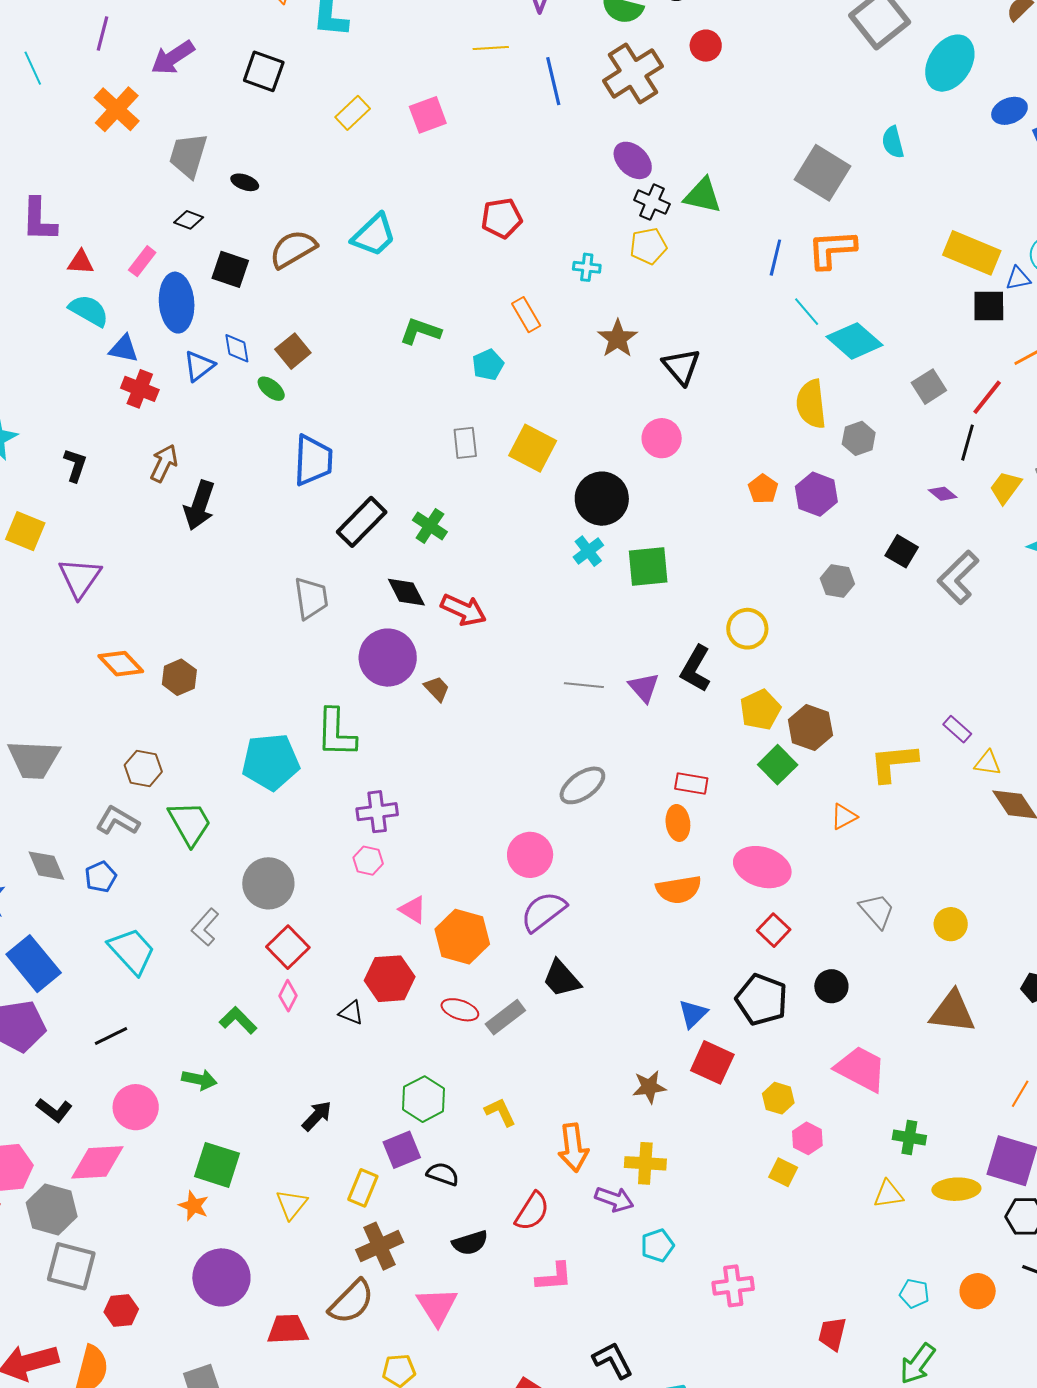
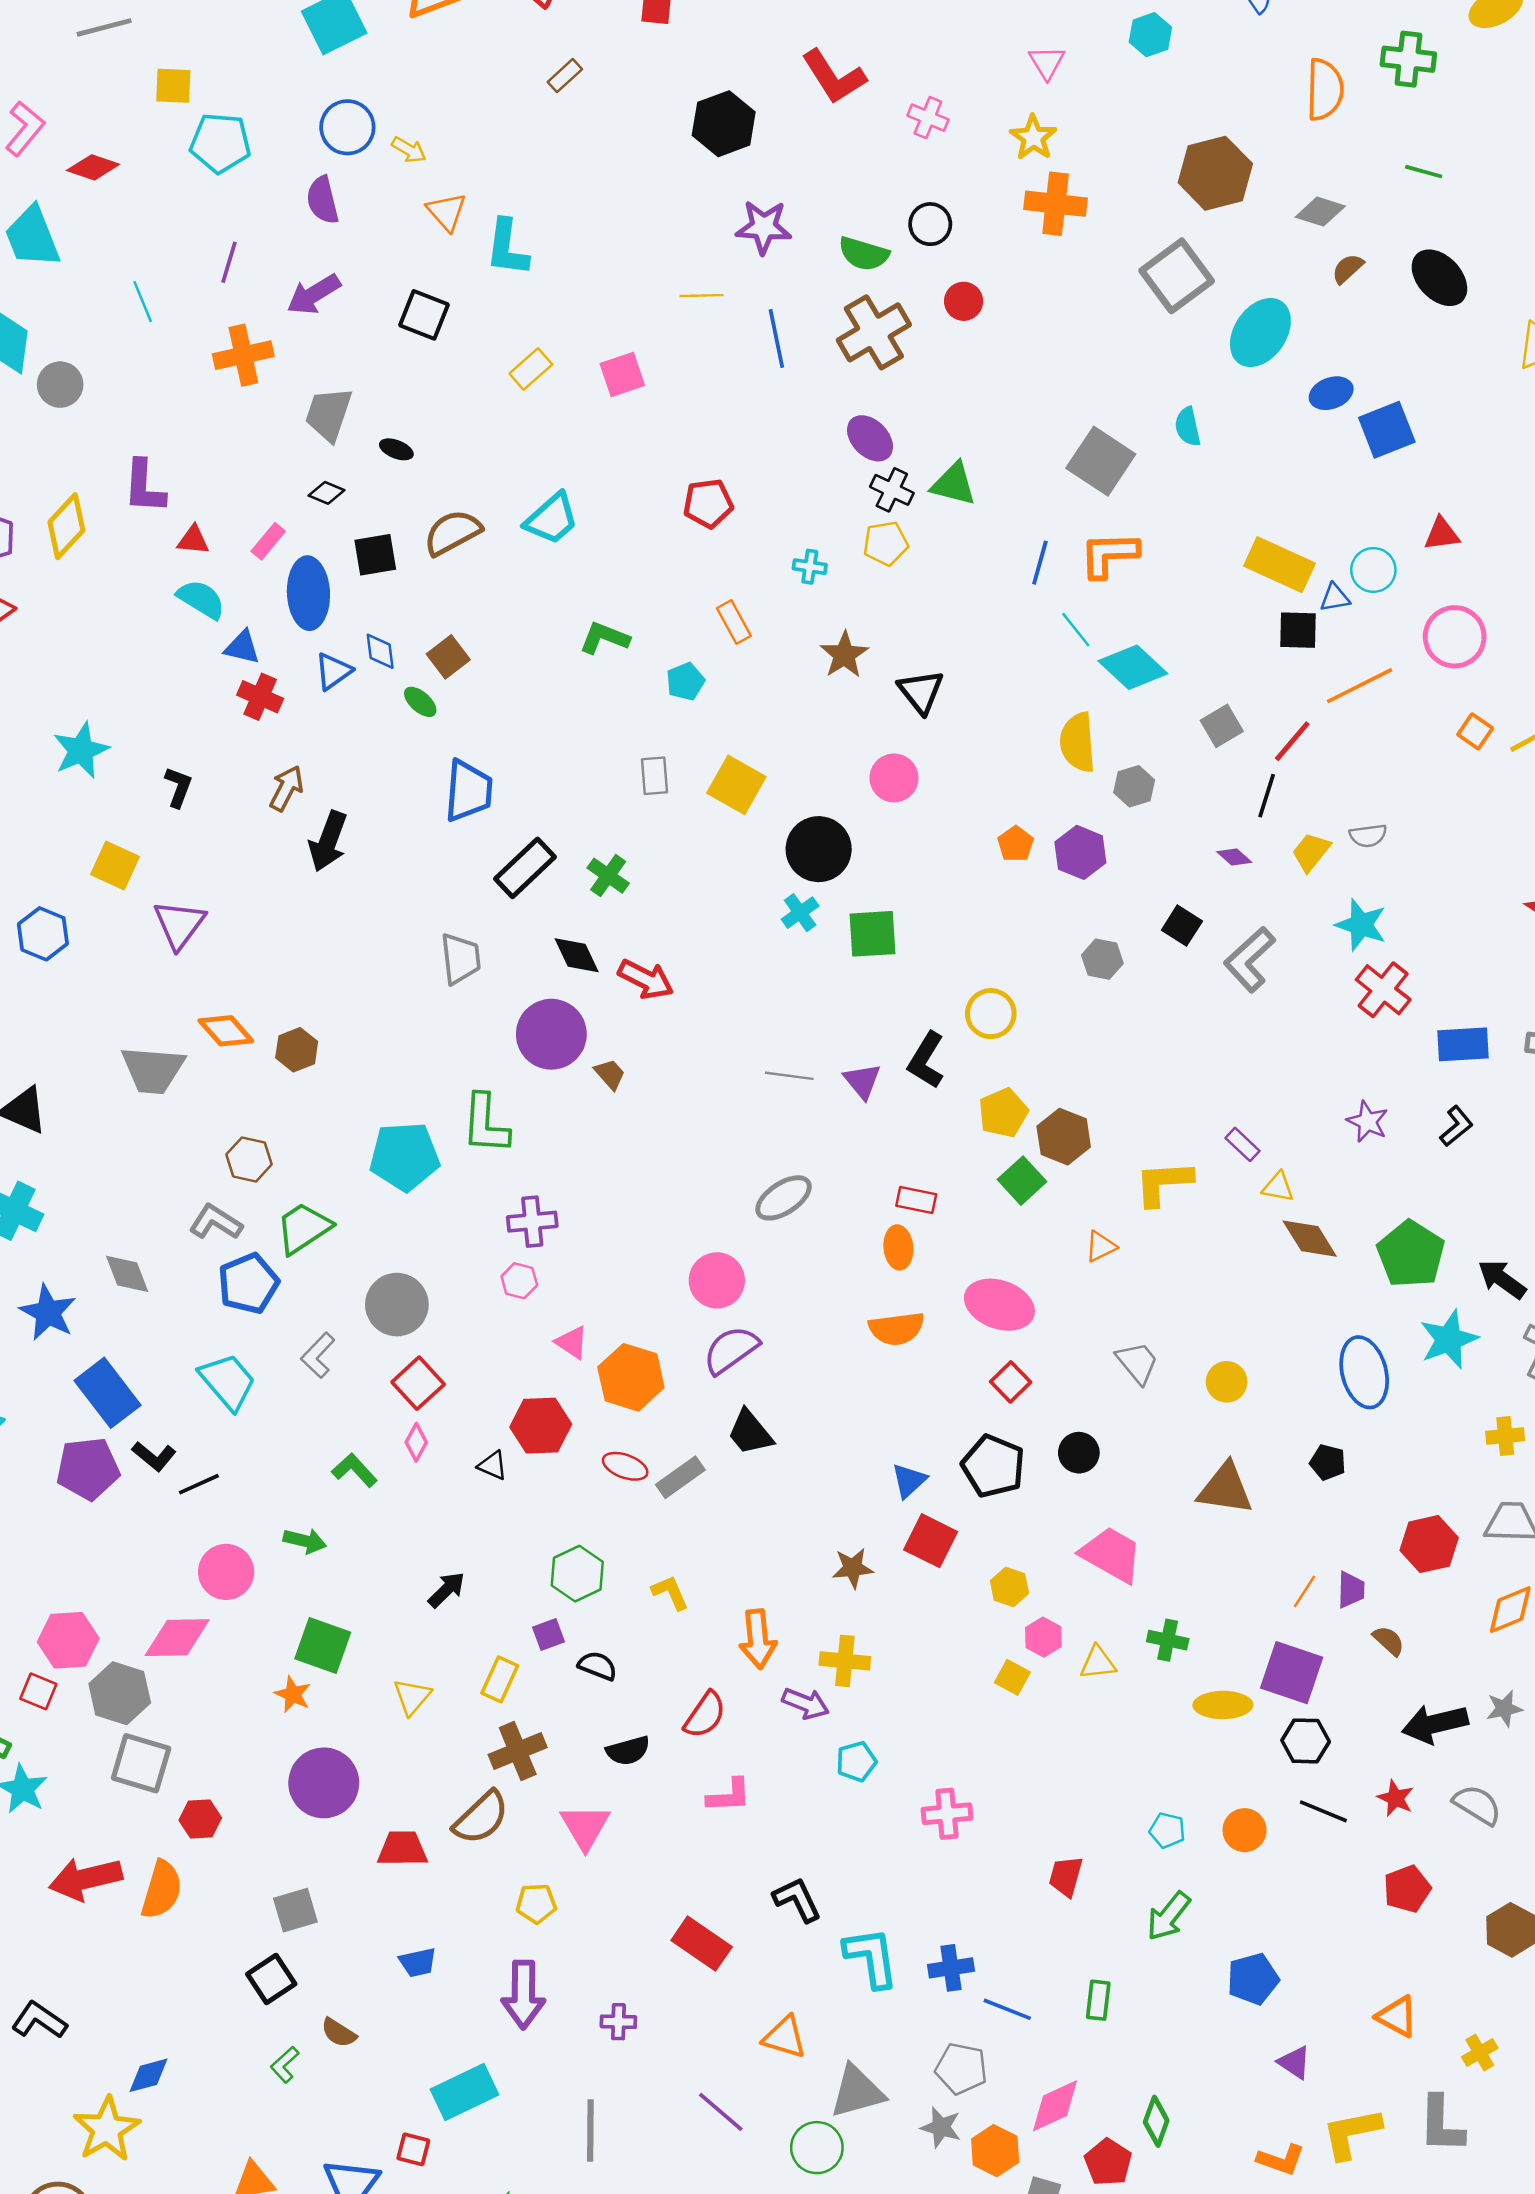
orange cross: (117, 109) -> (243, 355), turned 33
black square: (230, 269) -> (375, 555), turned -30
gray trapezoid: (34, 759) -> (153, 1070), moved
green trapezoid: (190, 823) -> (303, 1228), turned -96
blue pentagon: (101, 877) -> (248, 1283), moved, size x1.6
black L-shape: (54, 1110) -> (154, 1456), moved
purple square: (402, 1150) -> (549, 1635), size x0.7
yellow triangle: (888, 1194) -> (1098, 1663), moved

